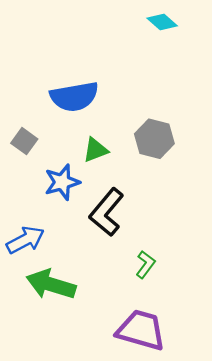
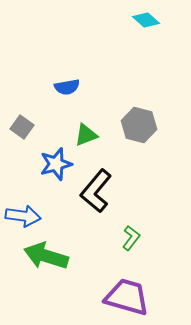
blue semicircle: (74, 97) -> (67, 87), size x0.6
blue arrow: (25, 240) -> (23, 216), turned 36

